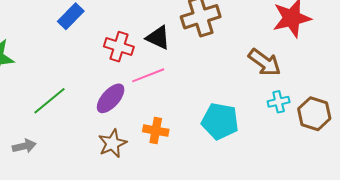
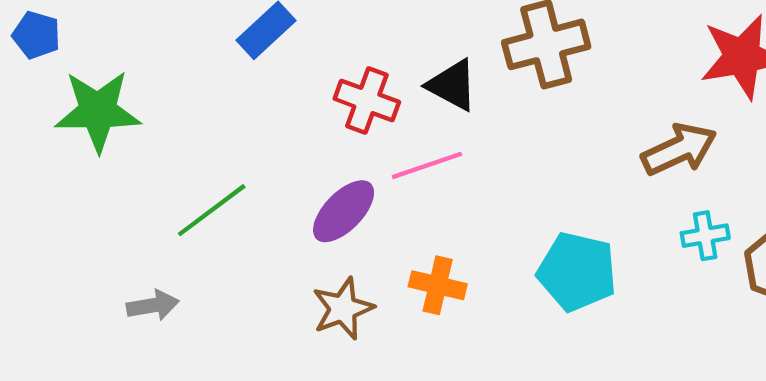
brown arrow: (265, 62) -> (679, 149), turned -64

